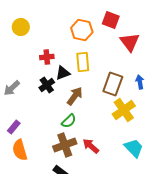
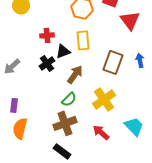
yellow cross: (124, 110) -> (104, 99), moved
purple rectangle: (14, 127) -> (14, 105), turned -32
red arrow: (91, 146) -> (101, 132), moved
orange semicircle: (20, 150) -> (20, 128), turned 30

